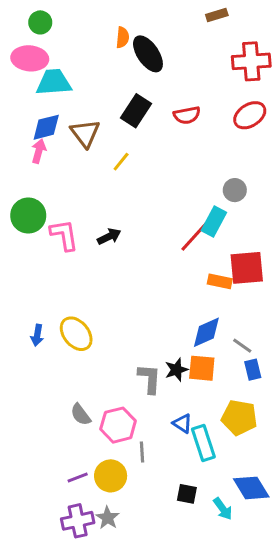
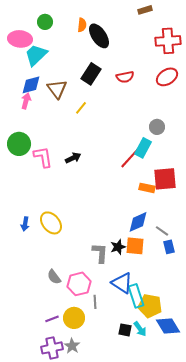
green circle: (40, 22) -> (45, 22), moved
cyan trapezoid: (54, 82) -> (36, 55), turned -40
yellow pentagon: (239, 418) -> (150, 306), moved
blue triangle: (182, 424) -> (122, 283), size x1.6
cyan arrow: (223, 509) -> (140, 329), moved

